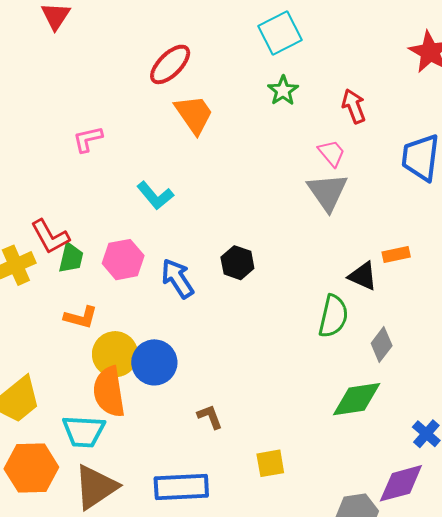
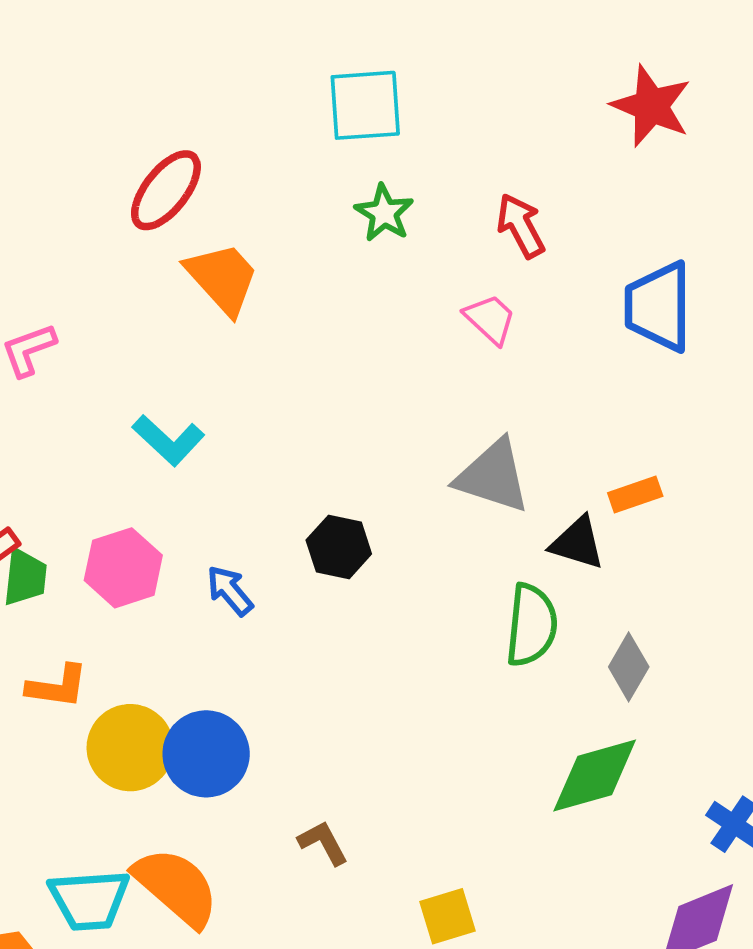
cyan square: (280, 33) -> (365, 105), turned 30
gray triangle: (327, 192) -> (493, 476), moved, turned -30
blue arrow: (177, 278) -> (230, 591), size x0.7
orange semicircle: (109, 392) -> (176, 887), moved, turned 147

